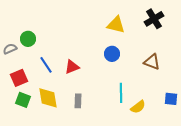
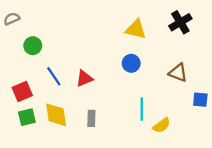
gray semicircle: (10, 49) -> (12, 19), moved
blue square: (171, 99) -> (200, 100), moved
green square: (23, 100) -> (27, 117), turned -35

